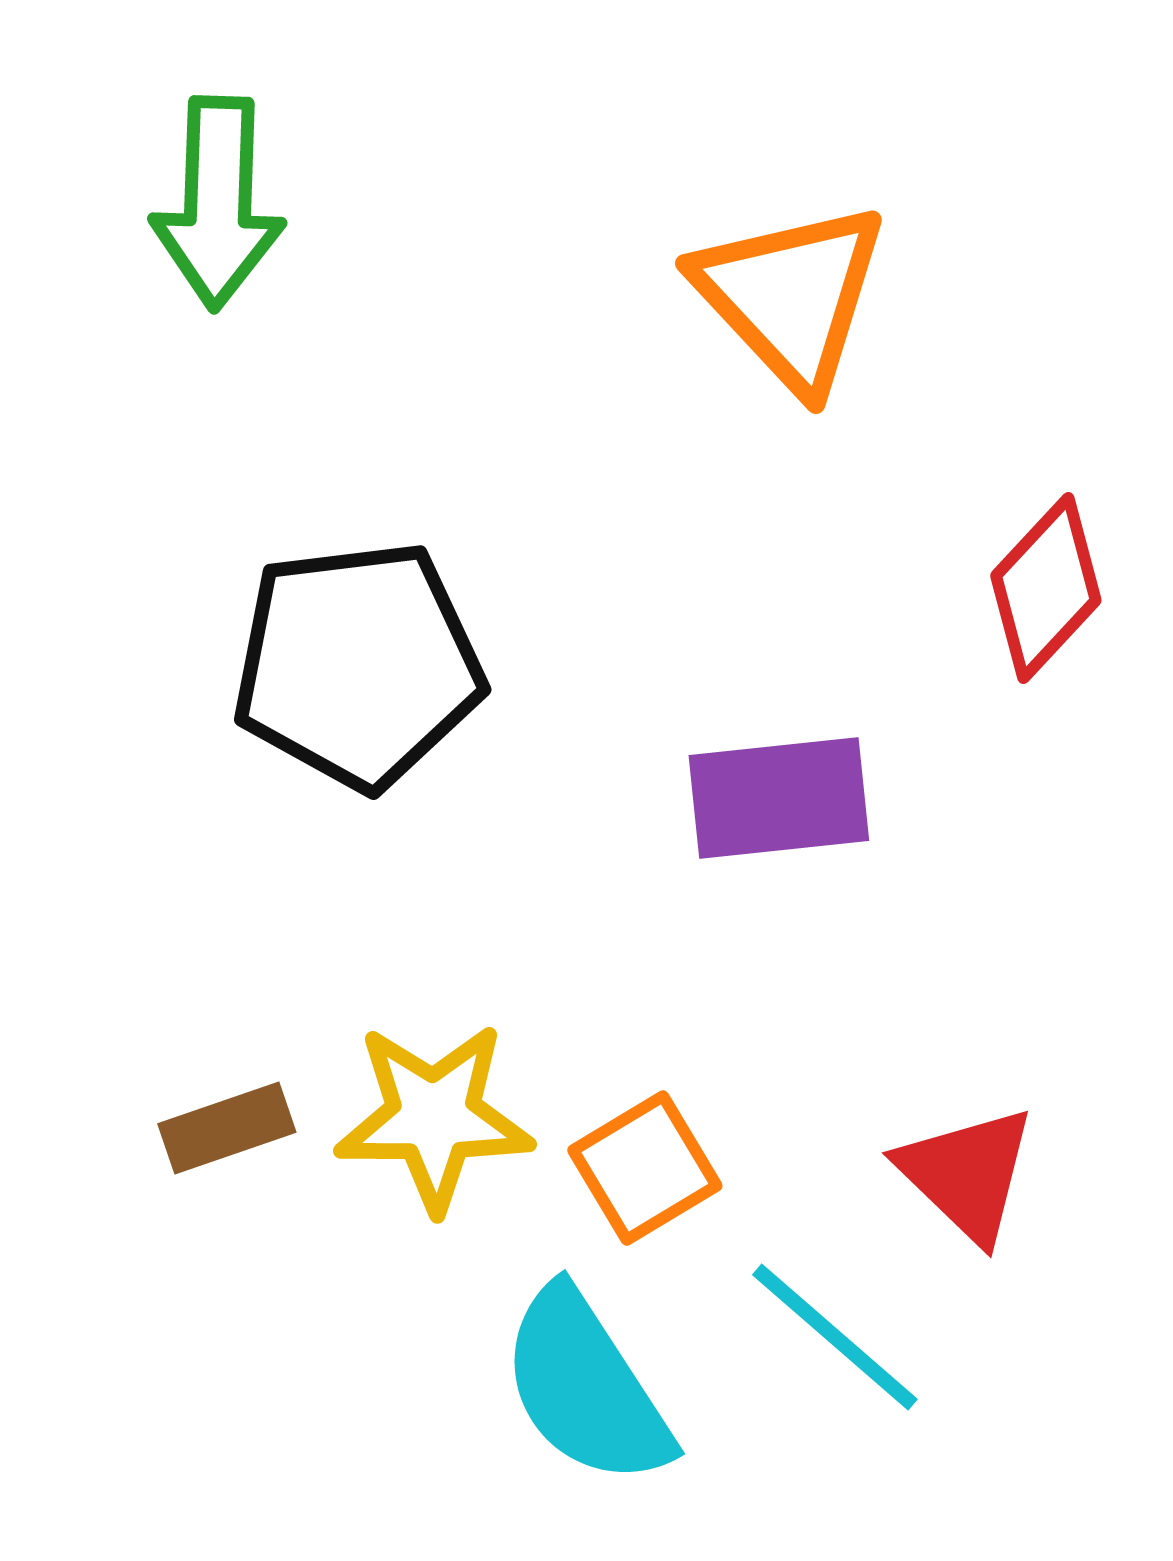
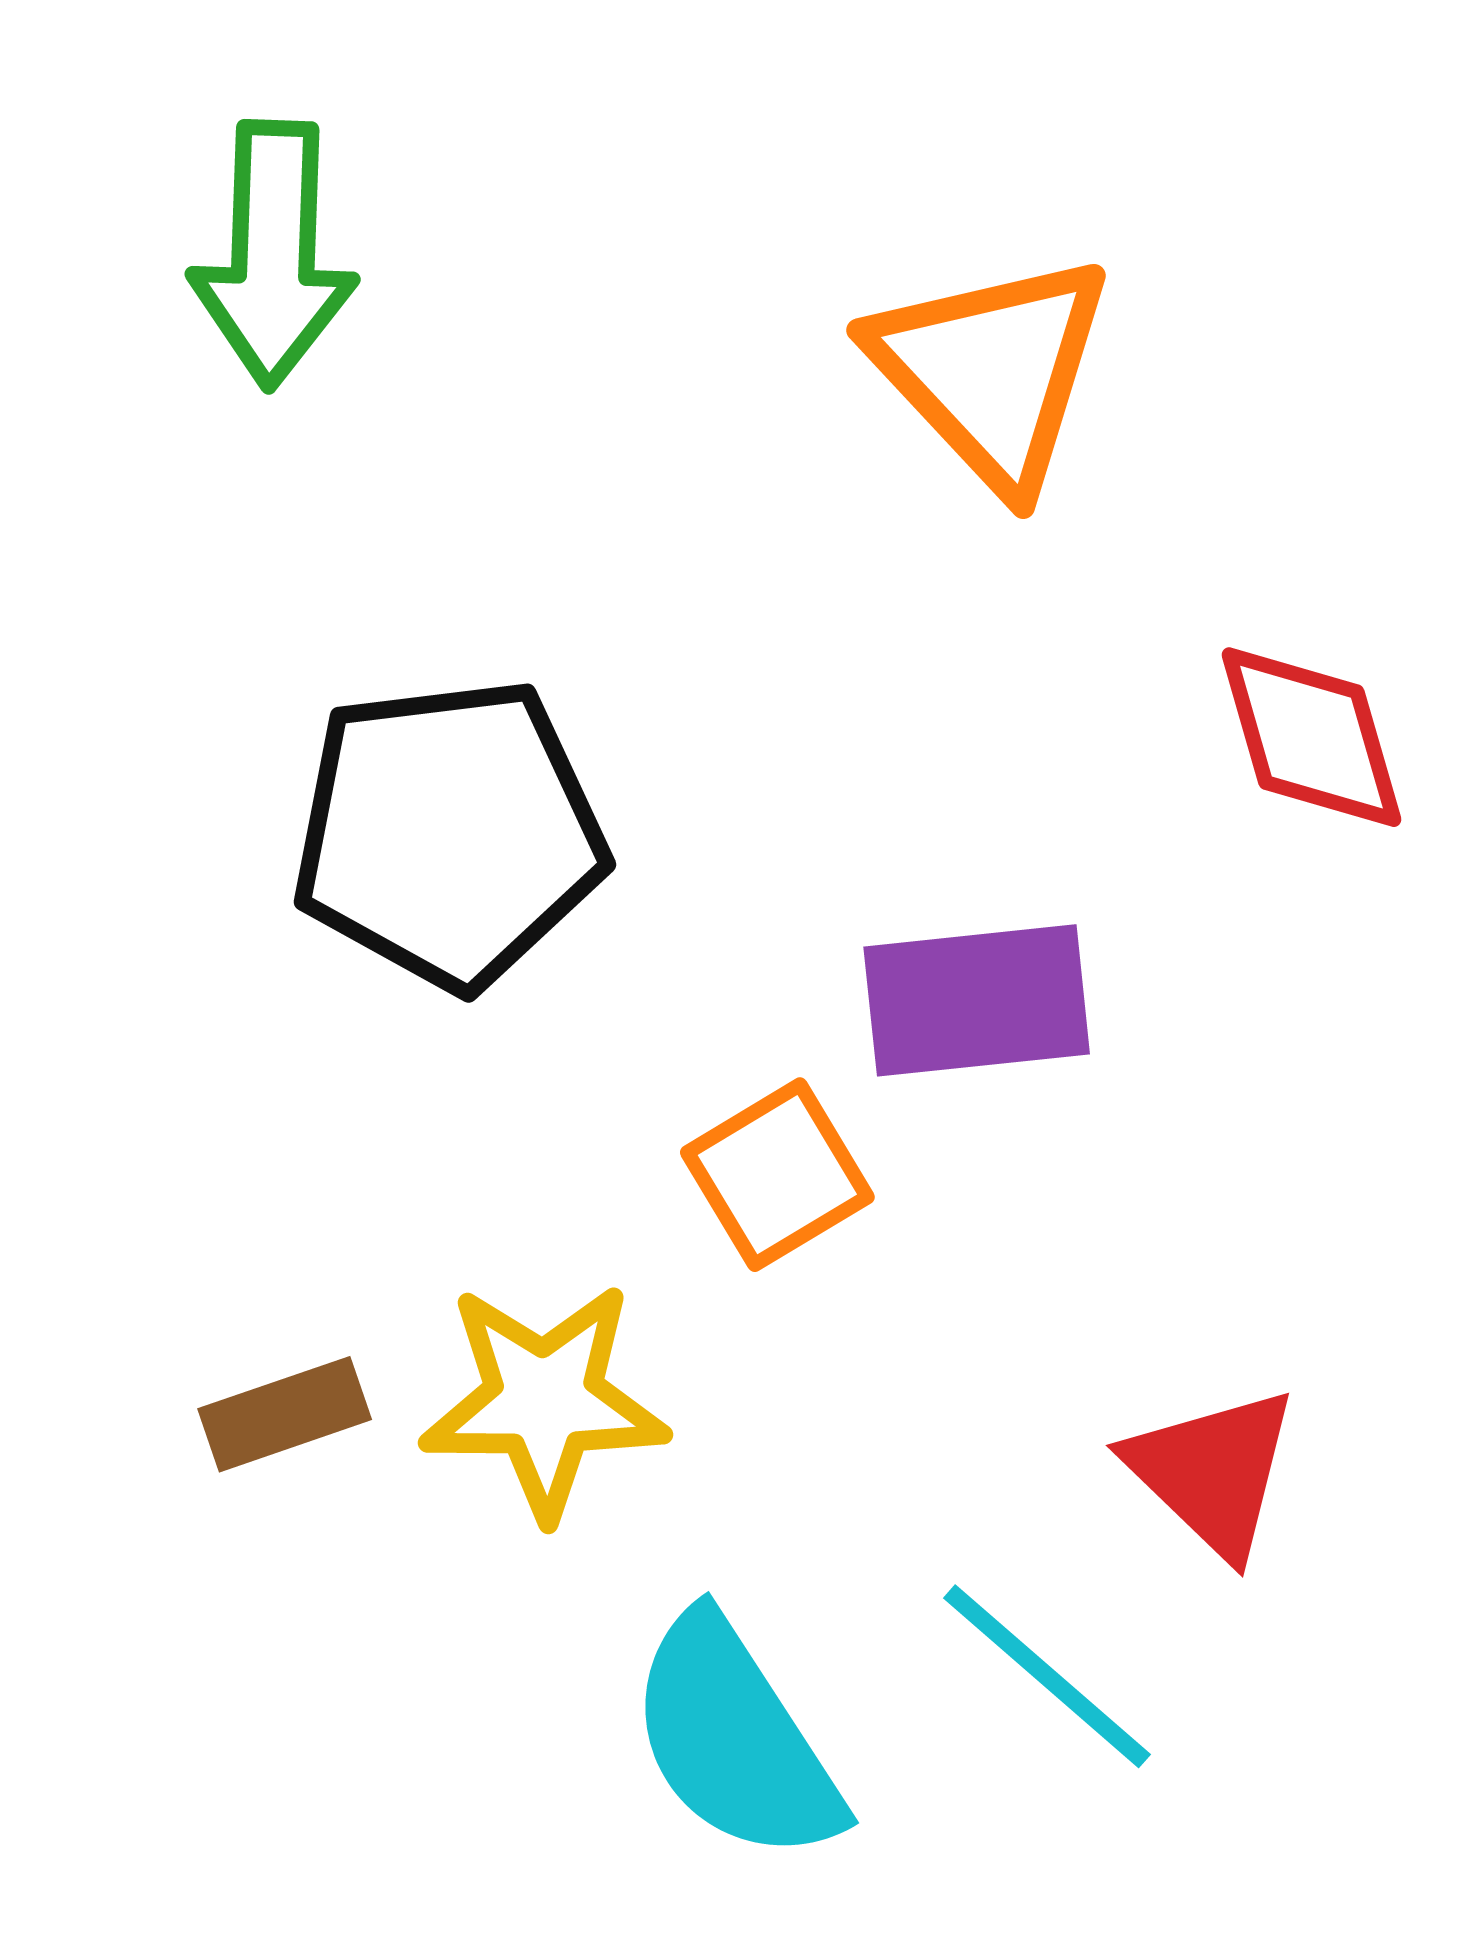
red diamond: (1046, 588) -> (1311, 737), turned -59
orange square: (645, 1168) -> (777, 1175), moved

